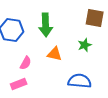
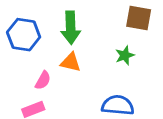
orange triangle: (55, 54) -> (71, 62), moved

